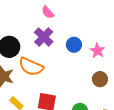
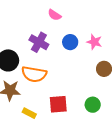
pink semicircle: (48, 12) -> (54, 15), moved

